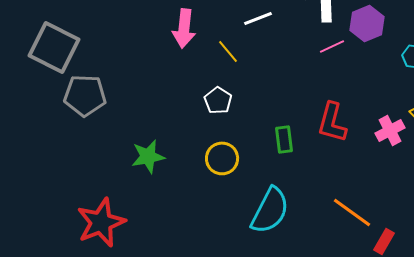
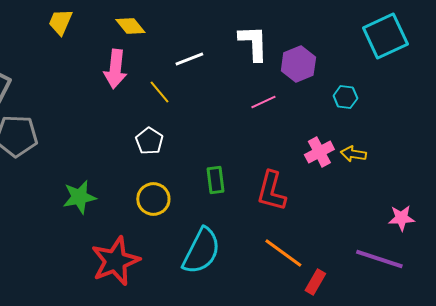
pink line: (332, 46) -> (263, 102), moved
red L-shape: (332, 122) -> (271, 191), moved
pink cross: (390, 130) -> (319, 152), moved
red star: (101, 222) -> (115, 261), moved

